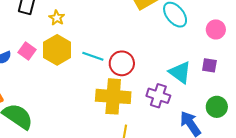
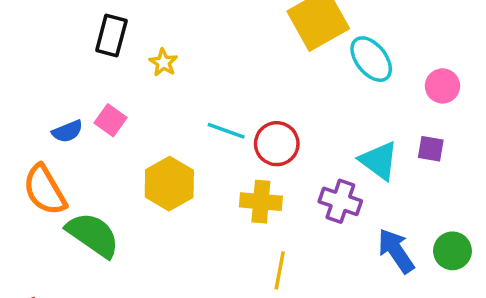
yellow hexagon: (57, 50) -> (169, 184), moved
yellow cross: (113, 96) -> (261, 202), size x0.7
green circle: (217, 107) -> (452, 251), moved

